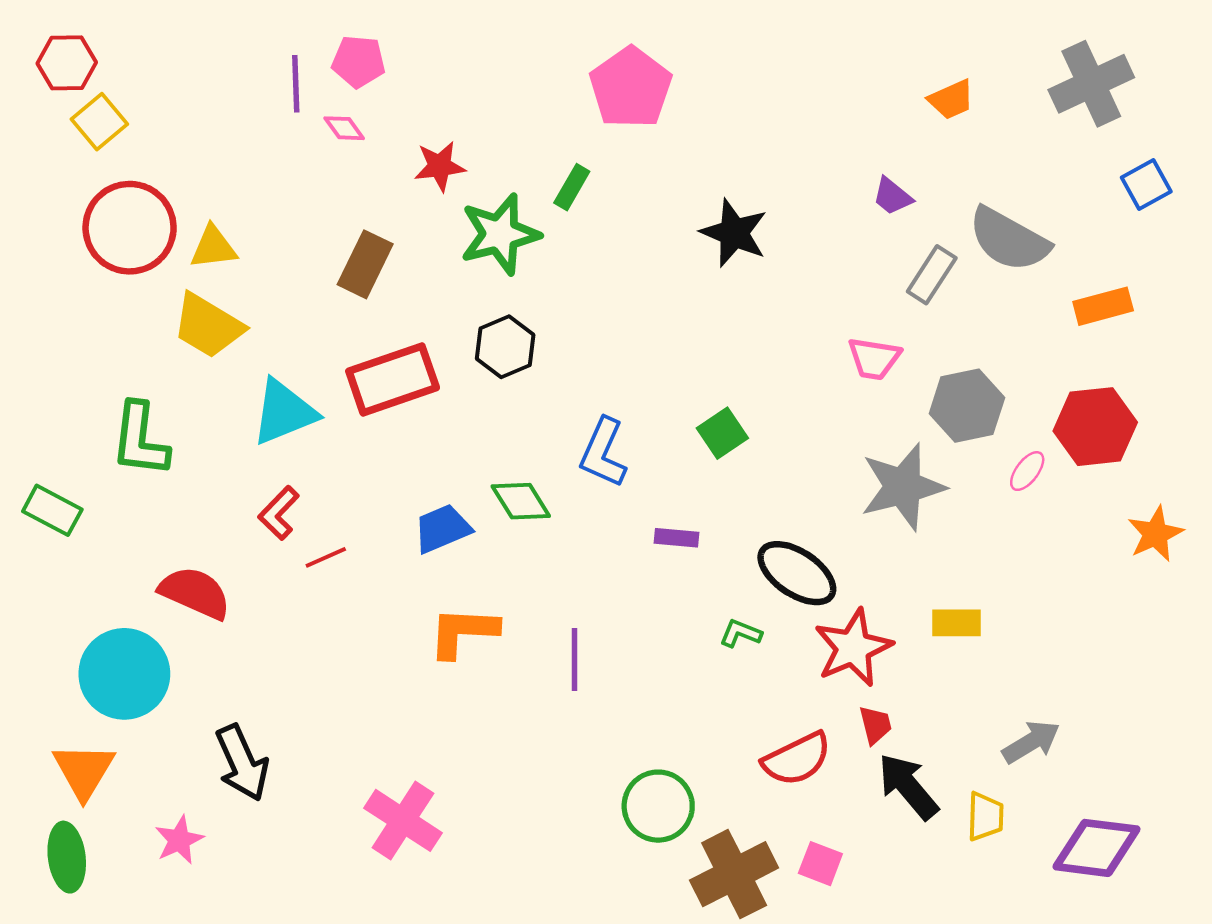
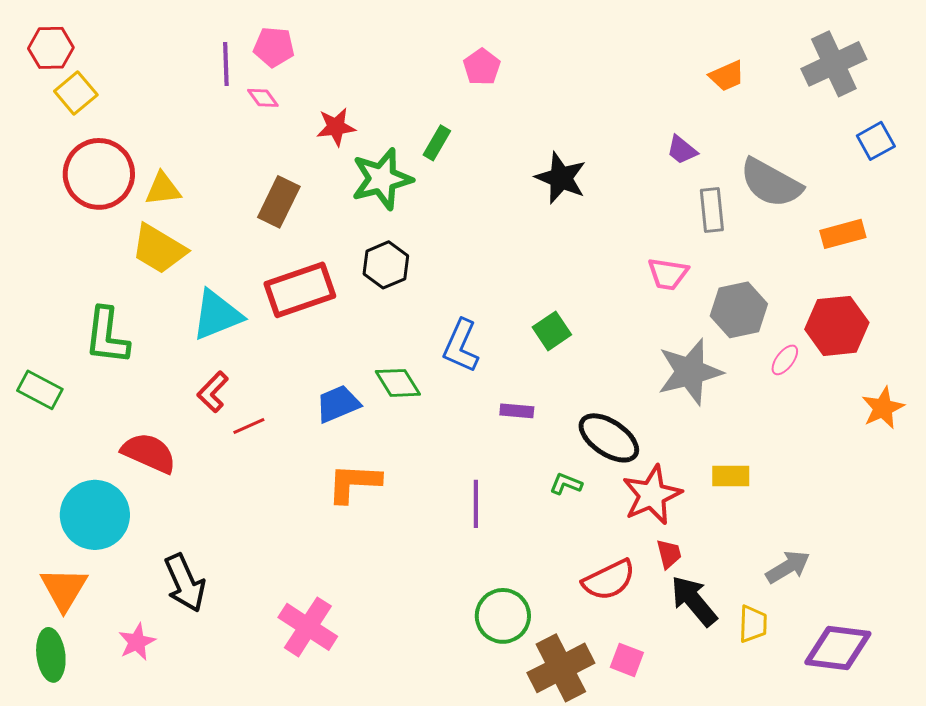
pink pentagon: (631, 88) -> (482, 67), size x0.6
gray rectangle: (932, 275) -> (712, 210), turned -39
purple line: (574, 659) -> (476, 504), moved

